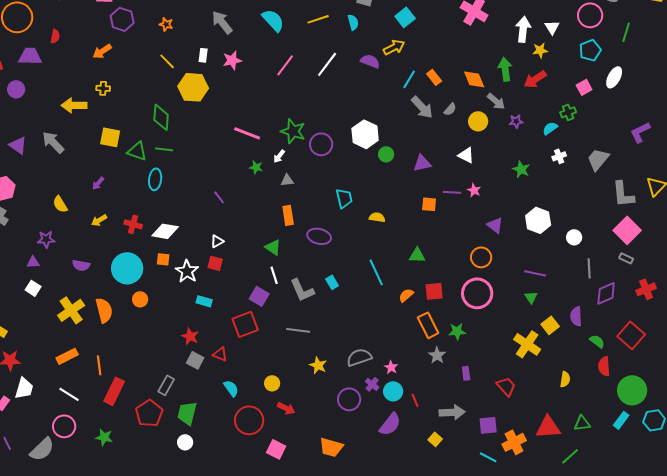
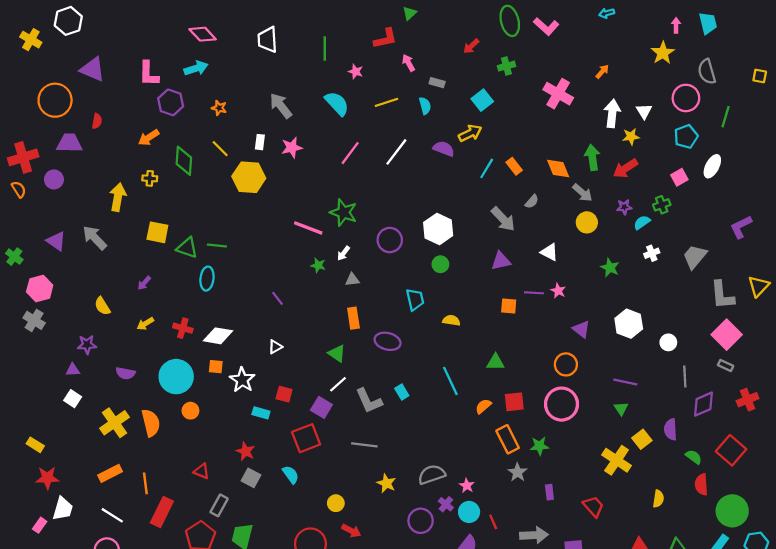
yellow arrow: (74, 105) -> (118, 197), turned 100
gray arrow: (422, 107) -> (503, 219), moved
green diamond: (161, 117) -> (184, 161), moved
yellow circle: (478, 121) -> (587, 222), moved
purple star: (516, 121) -> (624, 207), moved
green star: (293, 131) -> (344, 212), moved
green circle: (386, 154) -> (440, 264), moved
red square: (215, 263) -> (284, 394), moved
white line: (274, 275) -> (338, 384), turned 66
red triangle: (220, 354) -> (201, 471), moved
cyan semicircle: (231, 388) -> (291, 475), moved

